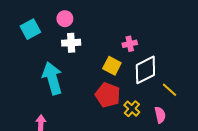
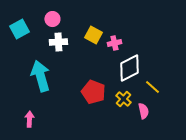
yellow square: (112, 66) -> (93, 35), moved
yellow cross: (132, 109) -> (123, 99), moved

